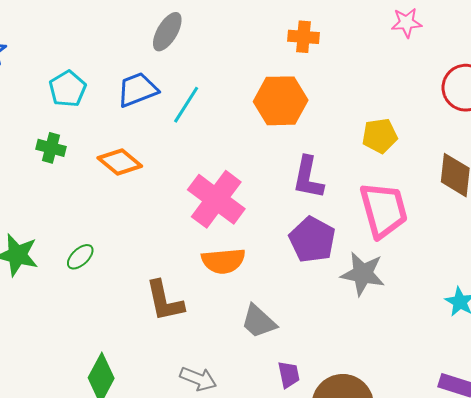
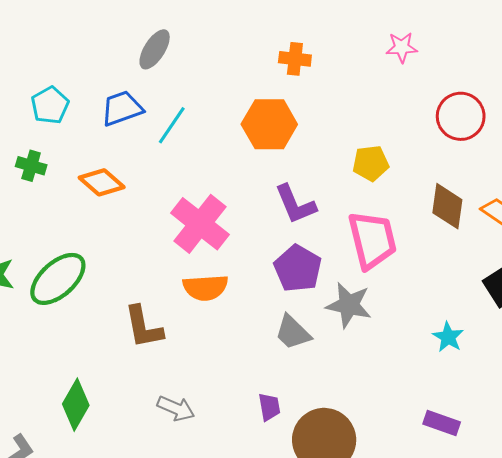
purple L-shape: (308, 178) -> (295, 204), turned -36
green ellipse: (80, 257) -> (58, 279), size x2.0
gray trapezoid: (259, 321) -> (293, 332), moved

